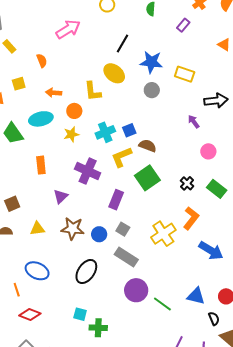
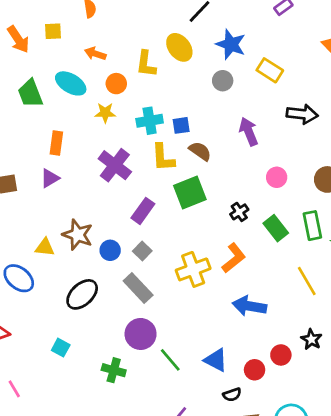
cyan ellipse: (41, 119) -> (71, 83), turned 30
purple arrow: (194, 122) -> (249, 132), moved, size x1.5
yellow L-shape: (121, 157) -> (163, 158), turned -85
purple triangle: (61, 196) -> (50, 178), moved
yellow triangle: (37, 229) -> (45, 247), moved
blue arrow: (211, 251) -> (249, 306), turned 145
black semicircle: (214, 319) -> (232, 395), turned 80
green cross: (98, 328) -> (114, 370), moved

